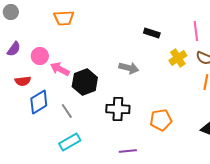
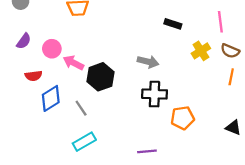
black cross: (118, 109) -> (154, 94), moved

